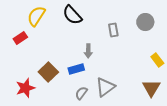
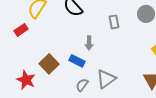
blue rectangle: (76, 69) -> (77, 61), turned 42
red star: (25, 88) -> (26, 80), turned -30

